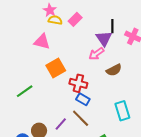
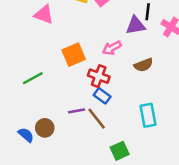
purple triangle: (104, 38) -> (136, 25), turned 48
pink triangle: (42, 42) -> (44, 15), moved
pink arrow: (96, 54) -> (112, 48), moved
purple line: (61, 124) -> (77, 111), moved, turned 32

